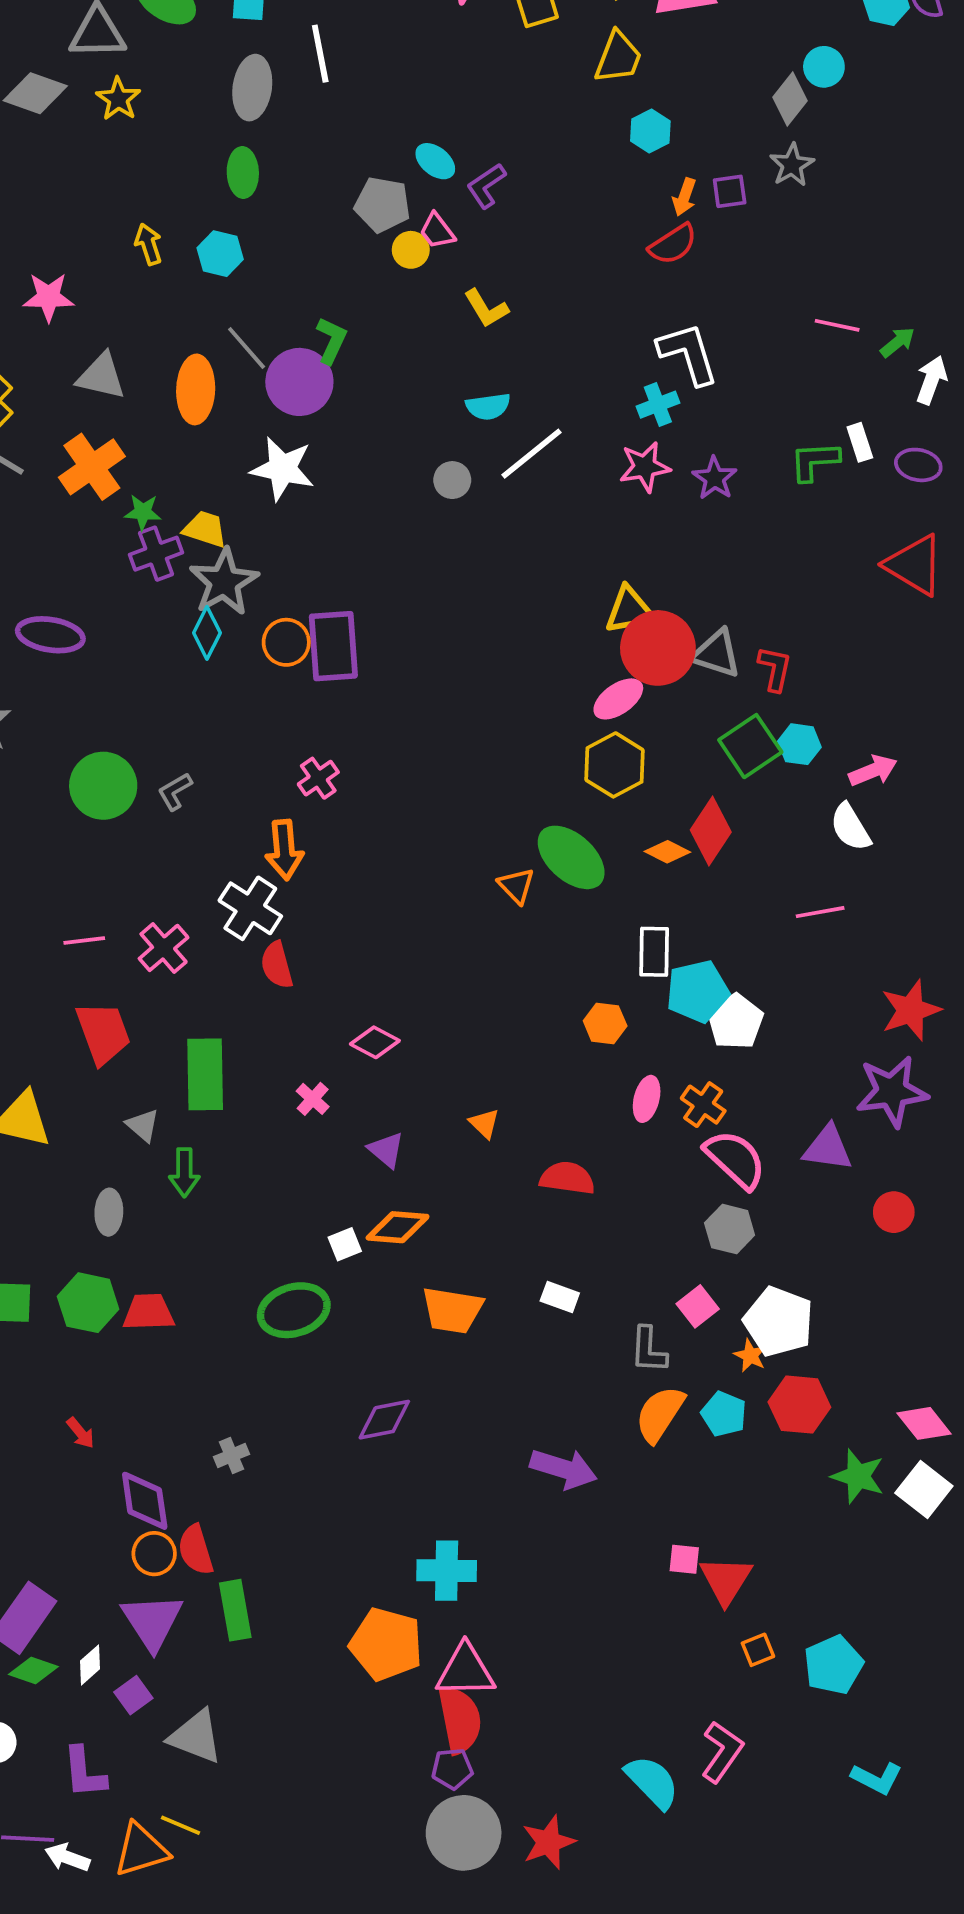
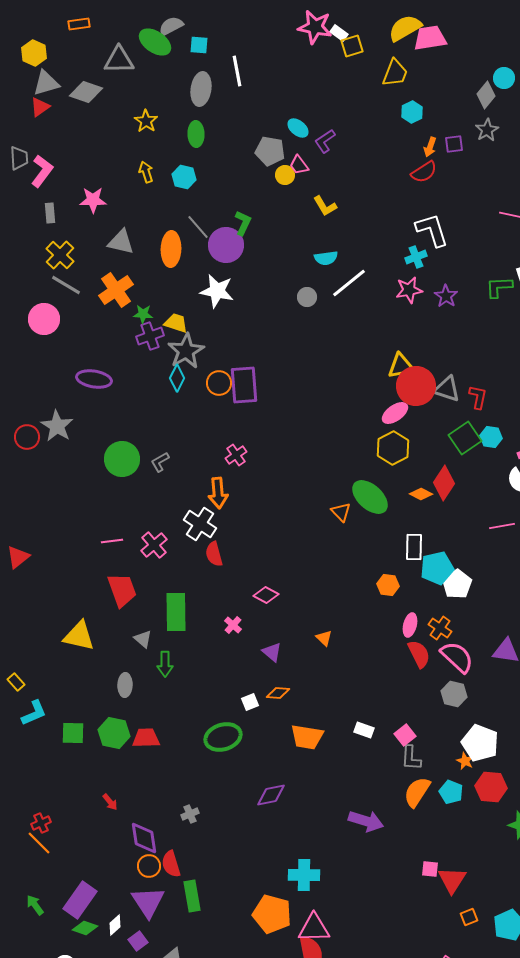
yellow star: (118, 99) -> (146, 121), moved
red semicircle: (567, 1178) -> (419, 654), moved, turned 56
orange diamond: (398, 1227) -> (278, 693), size x0.7
pink square: (698, 1306) -> (405, 735), moved

